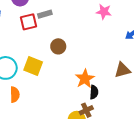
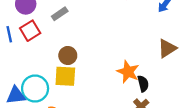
red square: (29, 22) -> (30, 31), moved
brown circle: (58, 46) -> (68, 55), moved

